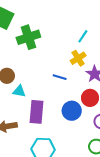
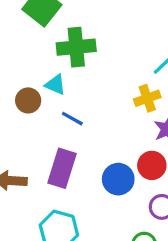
blue line: (60, 77) -> (72, 119), moved
cyan triangle: (19, 91) -> (55, 85), moved

